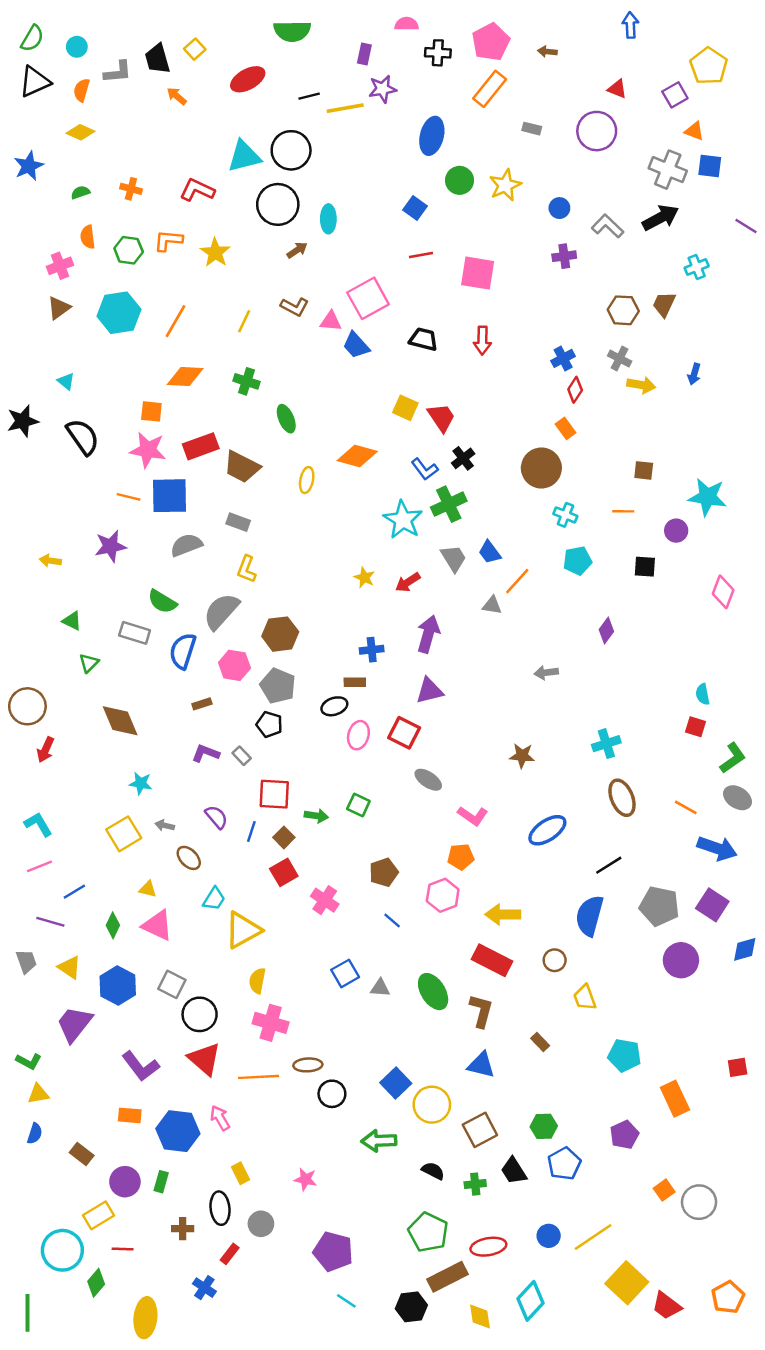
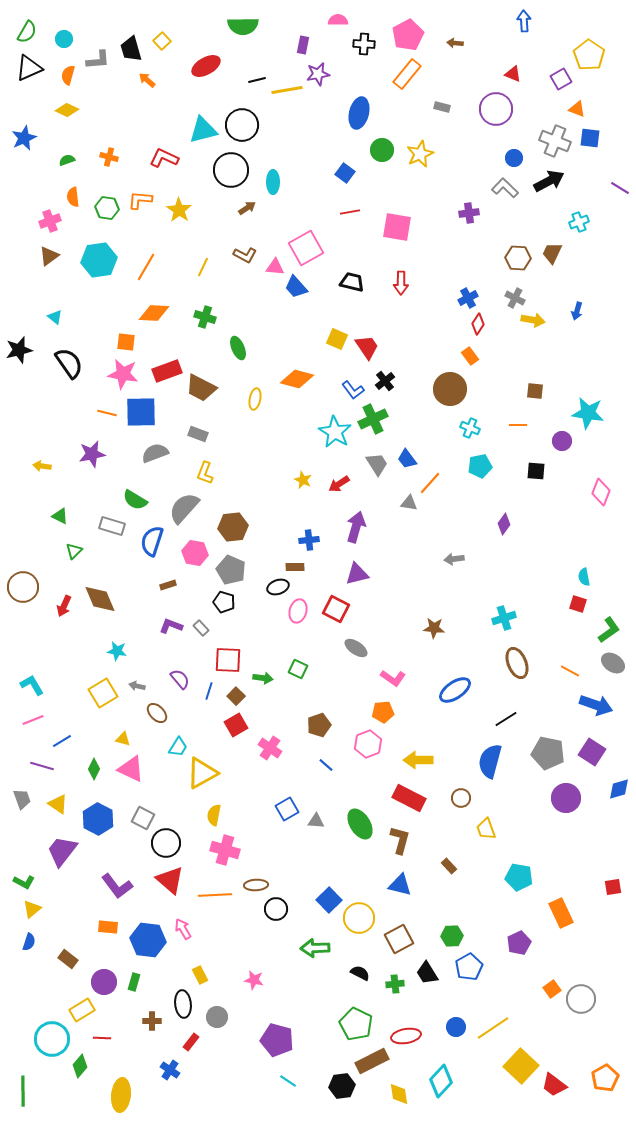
blue circle: (559, 208) -> (514, 158), moved
red arrow: (46, 750) -> (64, 606), moved
yellow triangle: (38, 1094) -> (32, 909), turned -30

